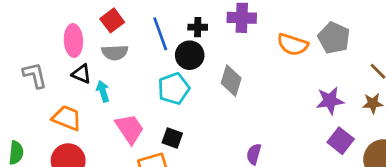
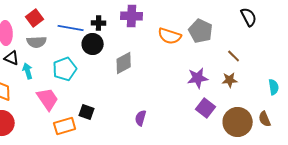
blue line: (160, 34) -> (71, 28), turned -60
gray diamond: (231, 81) -> (124, 63), turned 45
cyan pentagon: (174, 89) -> (65, 69), moved
black square: (172, 138) -> (87, 112), moved

